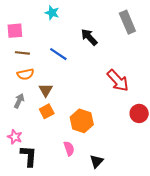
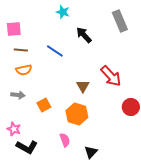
cyan star: (52, 13) -> (63, 12), moved
brown triangle: (46, 90) -> (83, 86), moved
gray arrow: (19, 101) -> (18, 95), turned 72
black L-shape: (29, 156) -> (27, 147), turned 115

